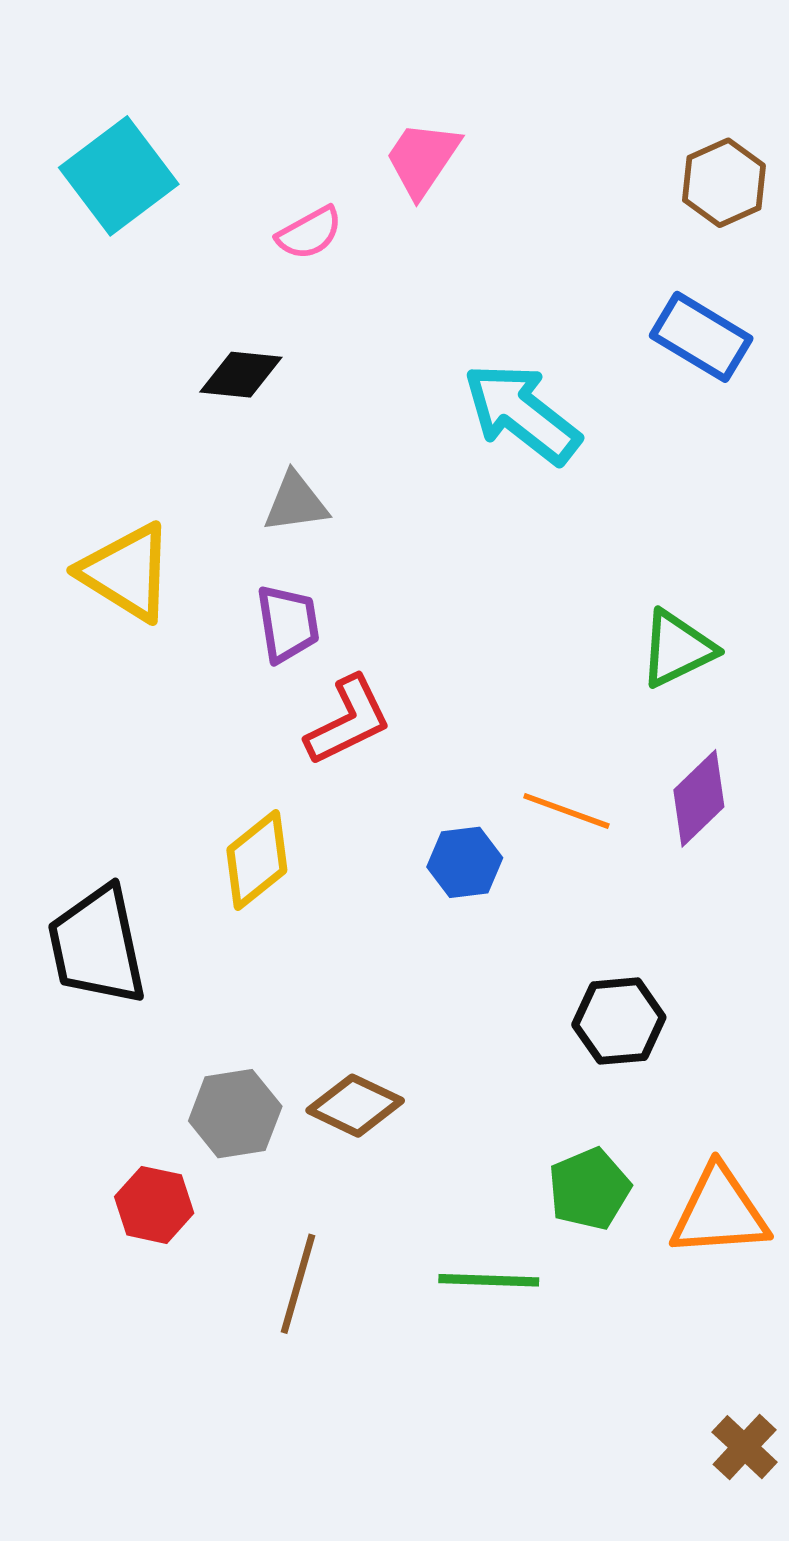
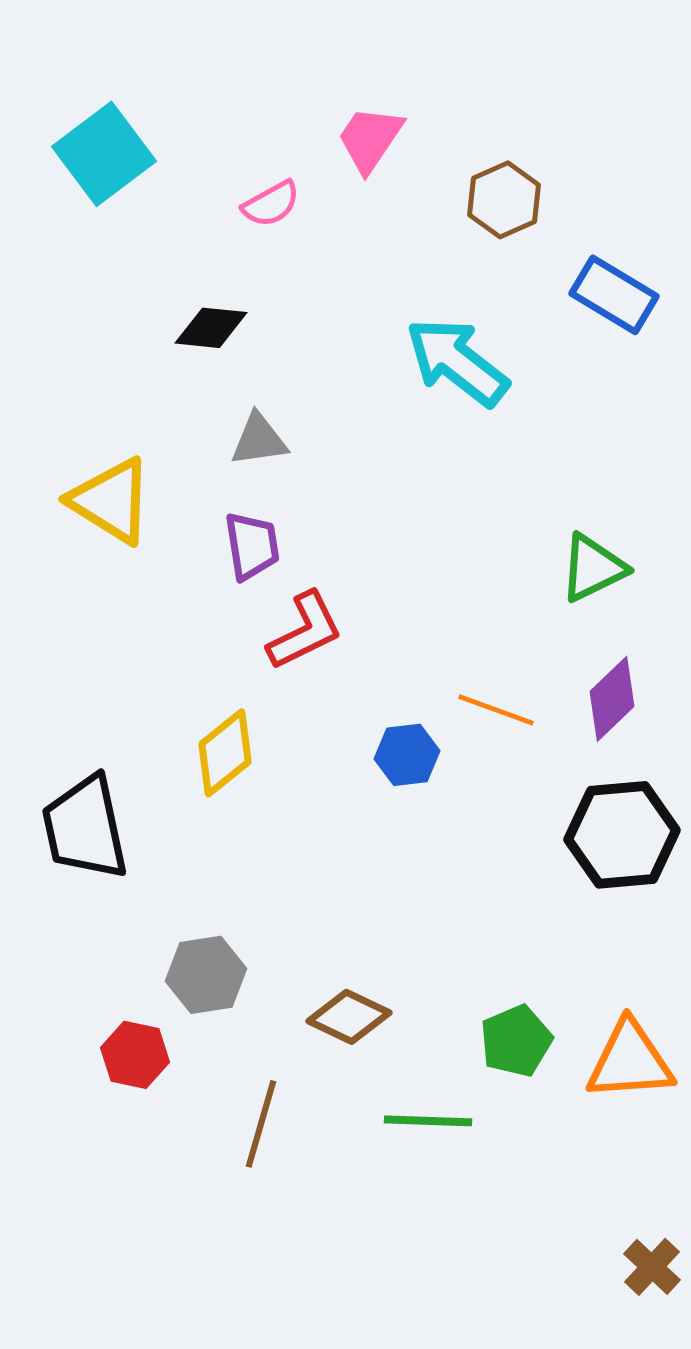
brown hexagon: (724, 183) -> (504, 200), moved
black hexagon: (619, 1021) -> (622, 835), moved, size x1.4
brown diamond: (355, 1106) -> (349, 1017), moved

